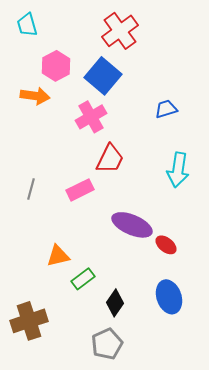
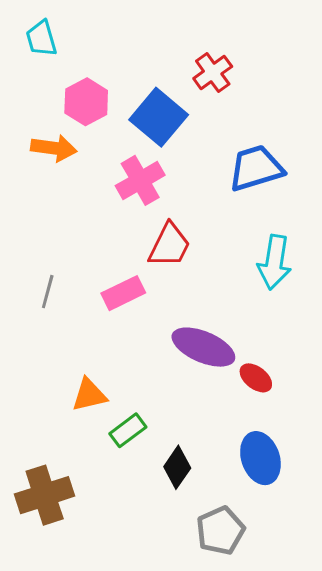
red cross: (120, 31) -> (213, 72), moved, size x0.7
blue trapezoid: (166, 109) -> (256, 168), size x1.6
gray pentagon: (107, 344) -> (220, 531), moved

